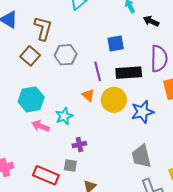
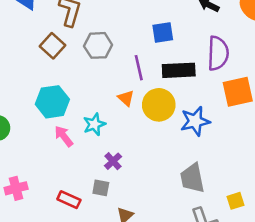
pink arrow: (41, 126) -> (64, 136), turned 30
purple cross: (79, 145) -> (113, 161), turned -32
red rectangle: (46, 175) -> (69, 200), size x0.7

